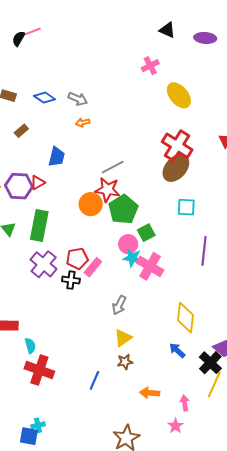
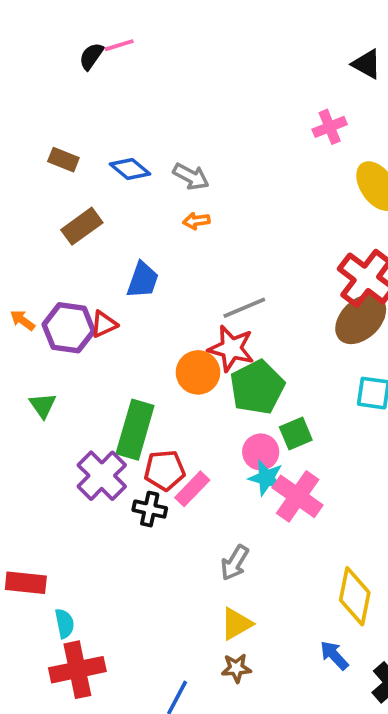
brown rectangle: (21, 131) -> (82, 226), size x1.5
green rectangle: (39, 226) -> (135, 430), moved
red cross: (39, 370) -> (77, 670), turned -36

